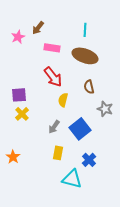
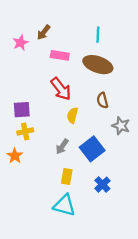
yellow cross: (22, 114) -> (25, 132), turned 32
orange star: (13, 157) -> (15, 156), moved
cyan triangle: (72, 179) -> (64, 205), moved

